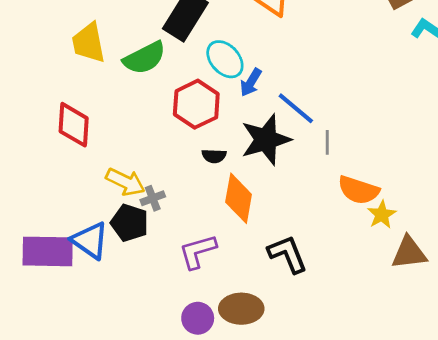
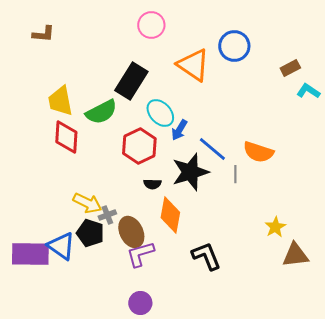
red diamond: (74, 125) -> (66, 137), moved
orange semicircle: (359, 190) -> (258, 152), moved
brown ellipse: (241, 309) -> (131, 232), moved, turned 64

